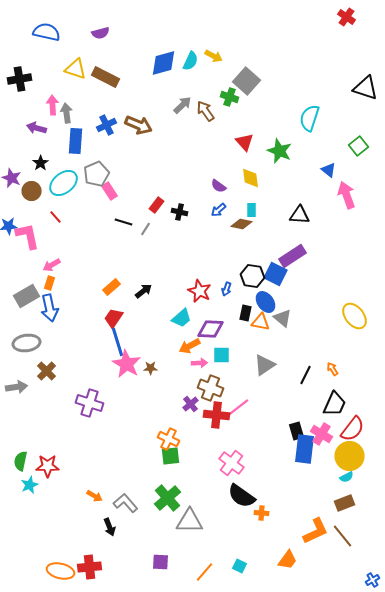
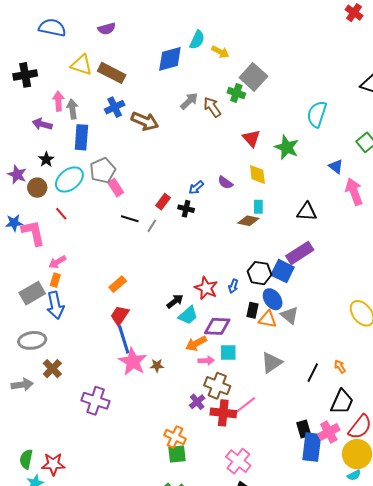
cyan semicircle: (190, 61) -> (197, 40), moved
blue cross: (106, 125) -> (115, 107), moved
blue arrow: (218, 210) -> (196, 188), moved
black arrow: (144, 291) -> (175, 301), moved
pink cross: (322, 434) -> (329, 432), turned 30

